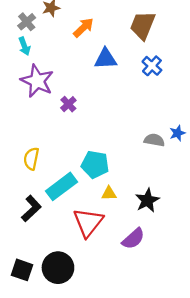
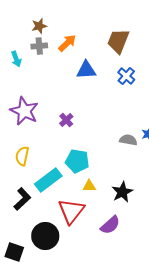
gray cross: (27, 22) -> (39, 46), moved, turned 35
purple star: (37, 81) -> (24, 111), moved
purple cross: (68, 104) -> (66, 120), moved
black circle: (58, 268) -> (45, 236), moved

